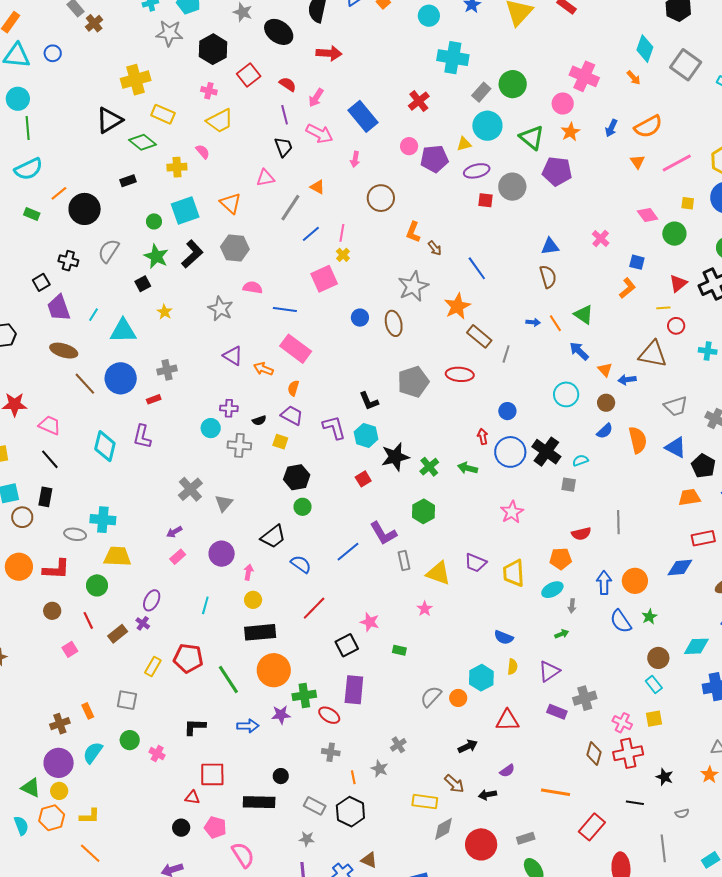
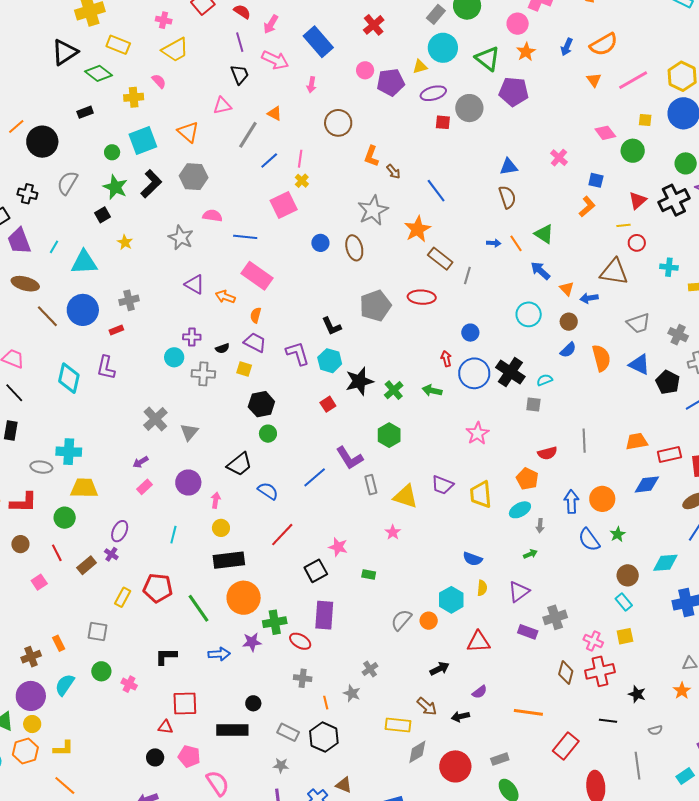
orange trapezoid: (689, 497) -> (637, 441), moved
orange pentagon: (561, 559) -> (527, 479), turned 30

